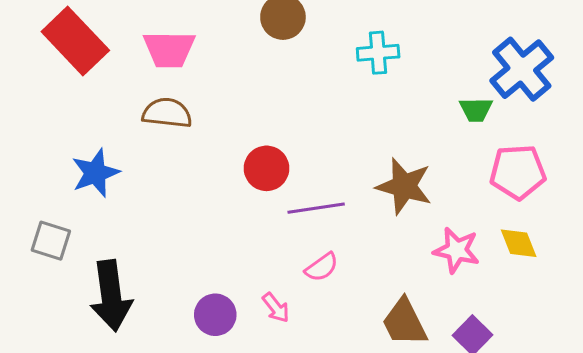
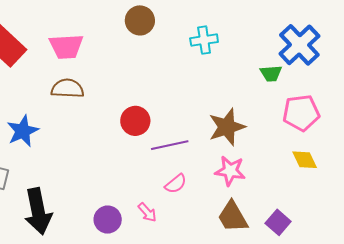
brown star: (404, 186) -> (227, 127), turned -30
pink star: (457, 250) -> (230, 171), moved

